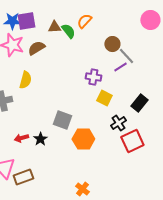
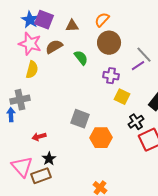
blue star: (12, 21) -> (30, 20), turned 30
purple square: (26, 21) -> (44, 20), turned 30
green semicircle: (68, 31) -> (81, 58), moved
brown circle: (112, 44) -> (109, 43), moved, size x1.5
yellow semicircle: (25, 80) -> (32, 70), moved
black star: (40, 139) -> (49, 159), moved

